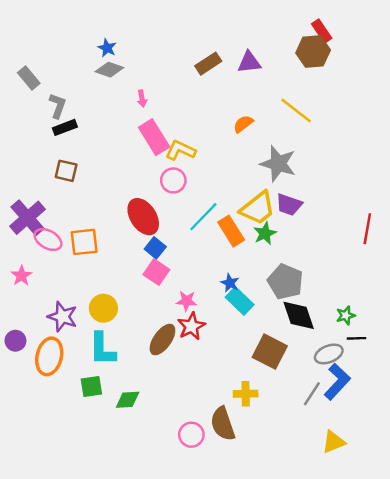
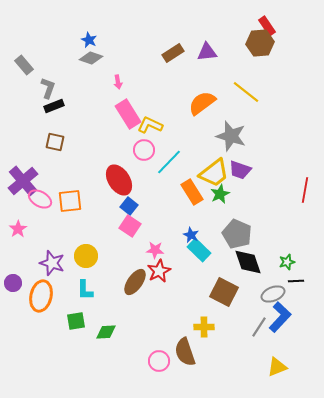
orange semicircle: (243, 124) -> (202, 103), size x1.6
cyan line: (203, 217) -> (169, 162), moved
cyan L-shape: (102, 349) -> (85, 290), size x0.7

